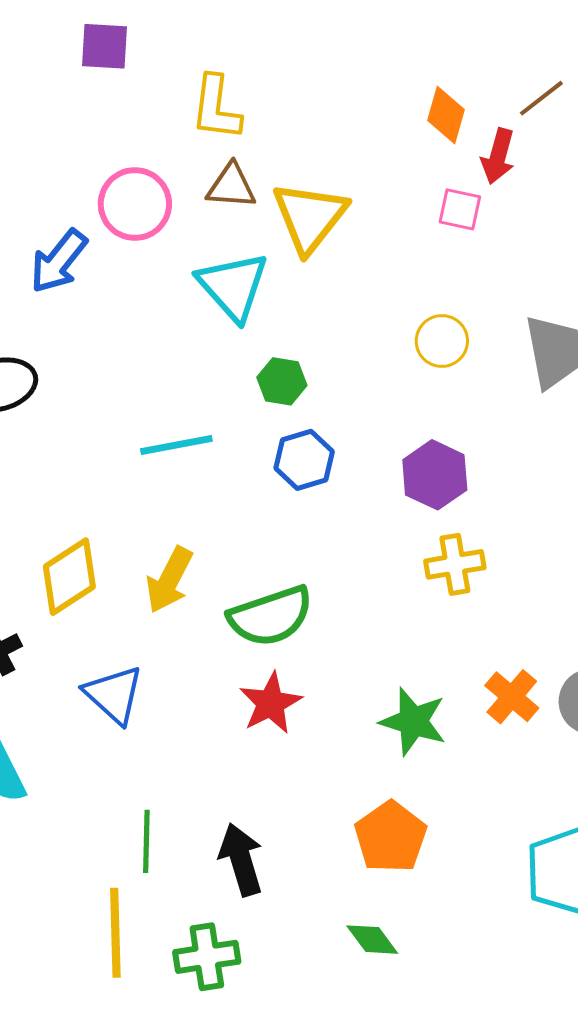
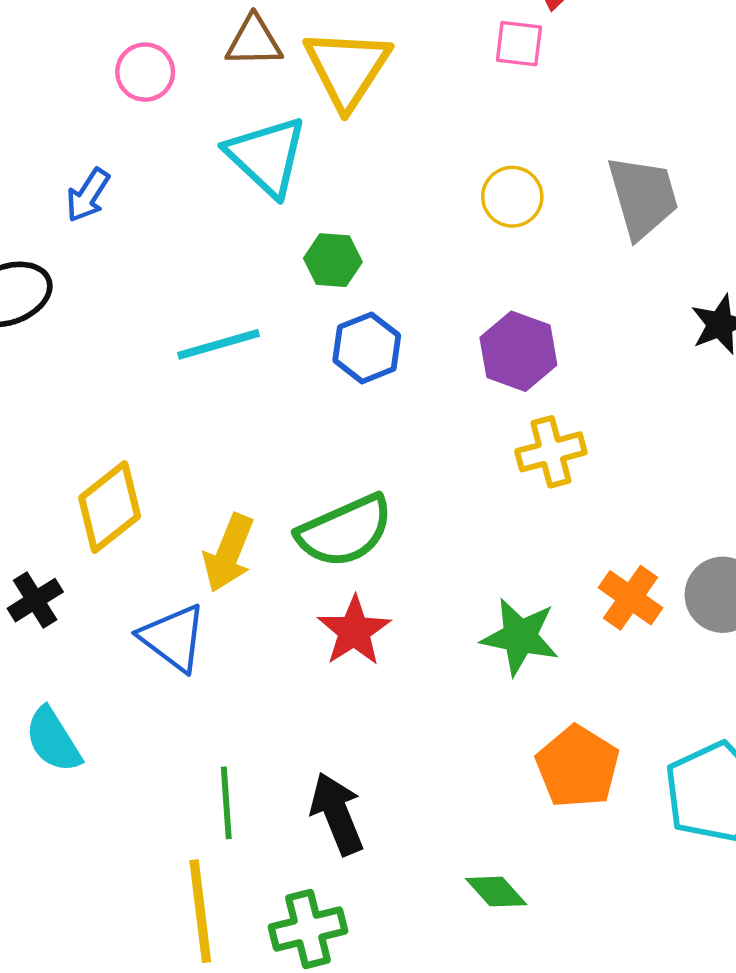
pink circle: (135, 204) -> (145, 72), size x0.7
blue arrow: (59, 261) -> (88, 195), moved, size x0.7
yellow arrow: (169, 580) -> (228, 553), moved
orange pentagon: (391, 837) -> (578, 767), moved

